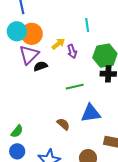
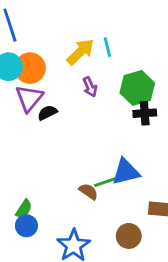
yellow arrow: (58, 44) -> (80, 52), moved, size x1.5
green line: (75, 87) -> (106, 182), moved
blue circle: (17, 151) -> (26, 226), moved

